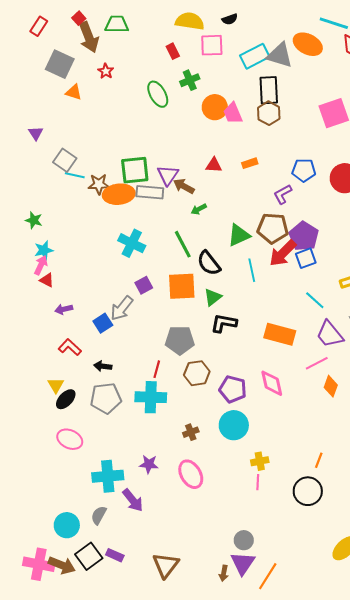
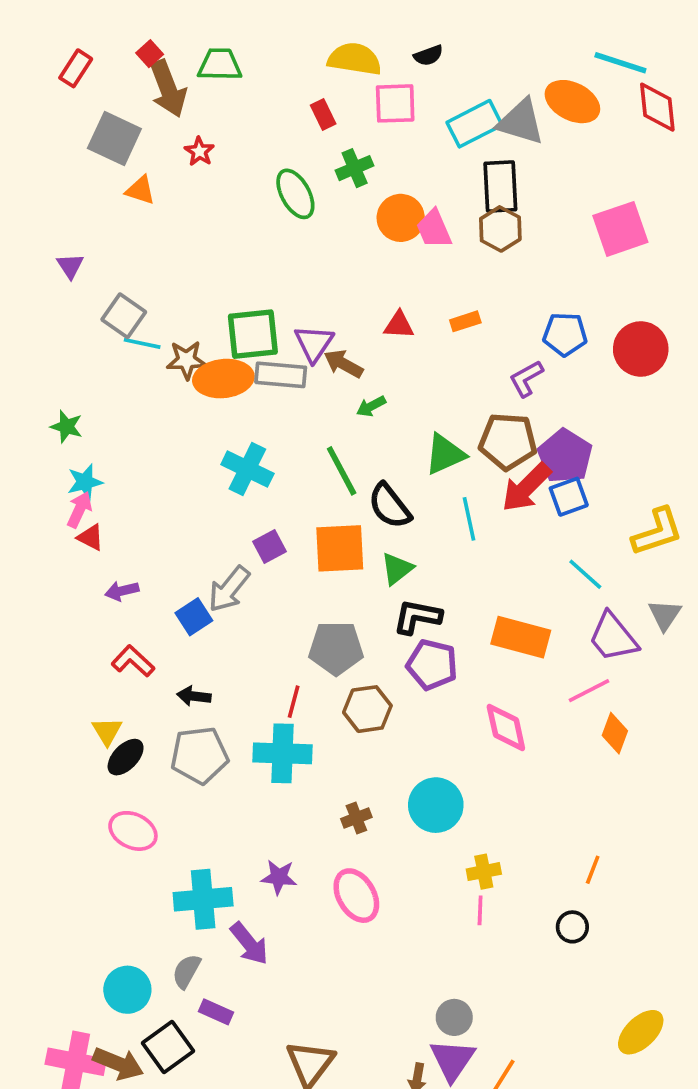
purple pentagon: (233, 389) -> (432, 665), moved
black circle: (308, 491) -> (572, 927), size x0.6
purple rectangle: (115, 555) -> (216, 1012), moved

